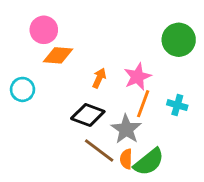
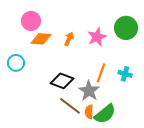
pink star: (137, 77) -> (97, 37), moved
orange arrow: (99, 78) -> (69, 39), moved

